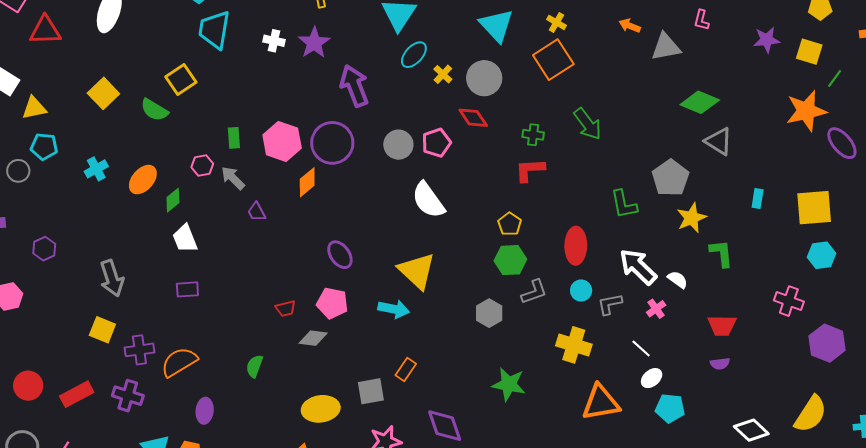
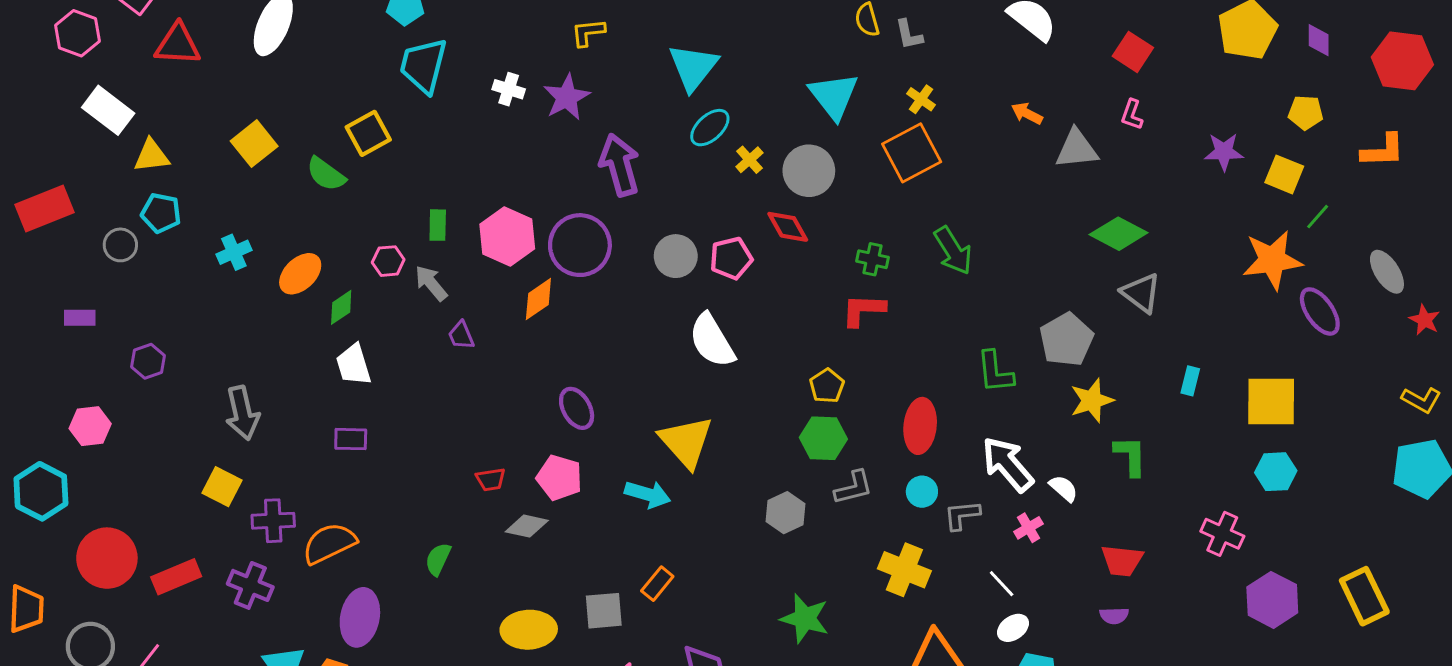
red circle: (28, 386) -> (107, 558), size x1.4
purple ellipse: (205, 411) -> (360, 617), size x1.5

